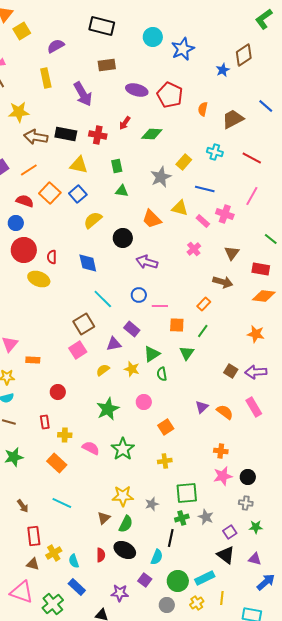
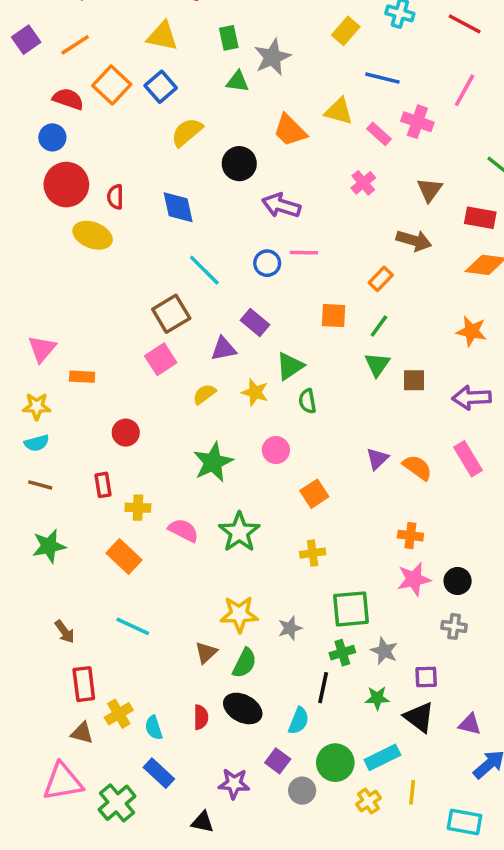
gray star: (161, 177) -> (272, 57), moved
pink line: (160, 306) -> (304, 253), moved
green triangle: (187, 353) -> (377, 364), moved
brown square: (231, 371) -> (414, 380), moved, turned -32
green star: (256, 527) -> (377, 698), moved
purple square: (230, 532) -> (426, 677), turned 32
pink triangle: (22, 592) -> (63, 782), turned -30
gray circle: (167, 605) -> (302, 791), moved

